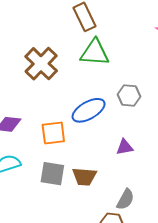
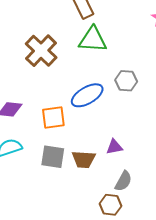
purple triangle: (125, 147) -> (114, 147), moved

